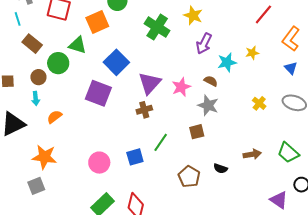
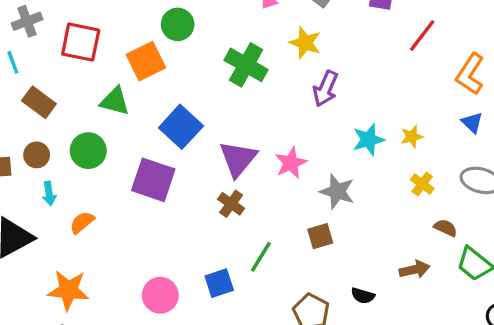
yellow star: (252, 53) -> (412, 137), moved
cyan star: (227, 62) -> (368, 140), moved
green circle: (58, 63) -> (88, 151), moved
brown circle: (38, 77) -> (37, 155), moved
brown semicircle: (211, 81) -> (446, 228), moved
brown cross: (144, 110) -> (231, 204), turned -35

